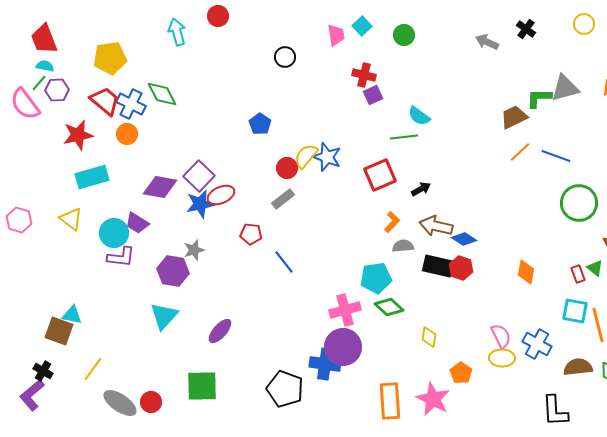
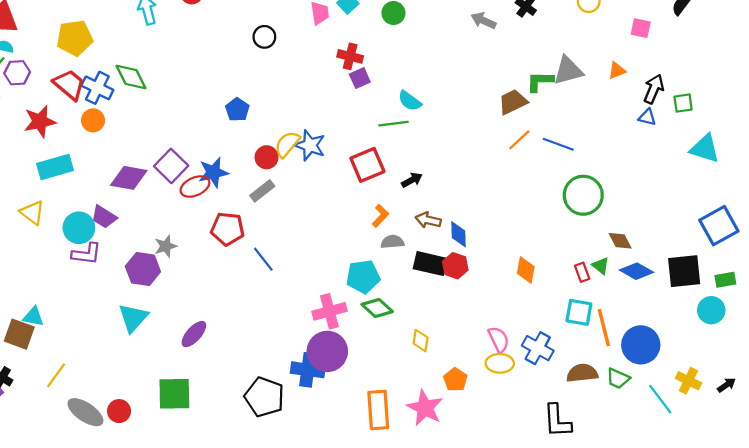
blue star: (200, 204) -> (213, 172), moved
brown arrow: (436, 226) -> (428, 220), size x0.7
red pentagon: (251, 234) -> (228, 229), size x1.4
blue diamond: (464, 239) -> (459, 234), turned 55

